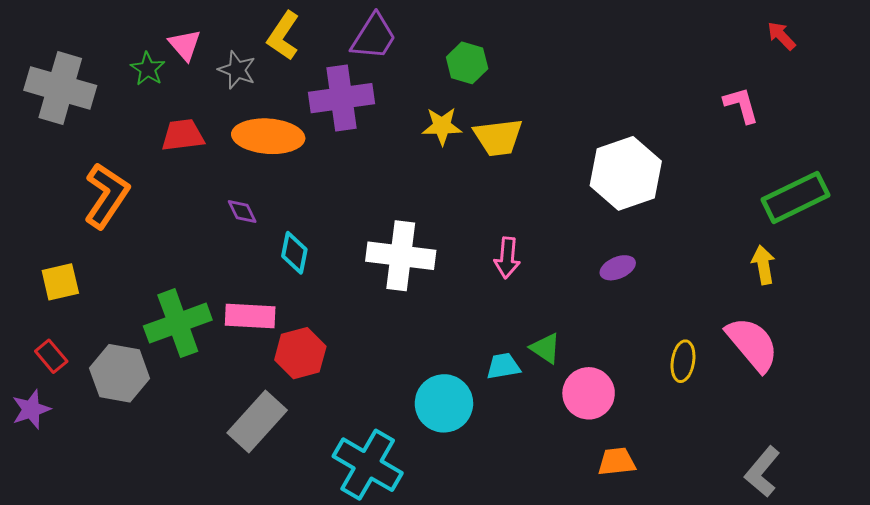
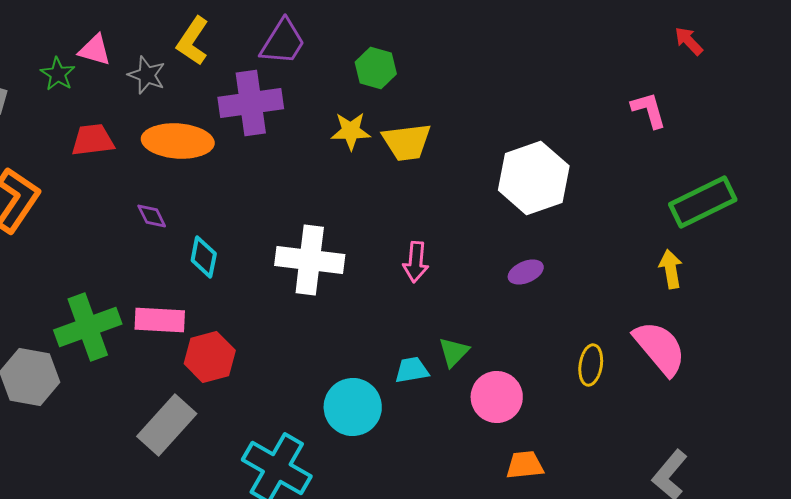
pink triangle: (185, 45) -> (95, 50), turned -33
green triangle: (545, 348) -> (454, 352), turned 40

